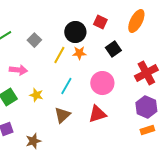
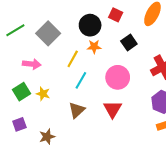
gray square: (34, 40) -> (48, 33), size x1.6
yellow line: (59, 55) -> (73, 59), moved
yellow star: (36, 95) -> (43, 94), moved
red triangle: (97, 114) -> (113, 109), turned -42

